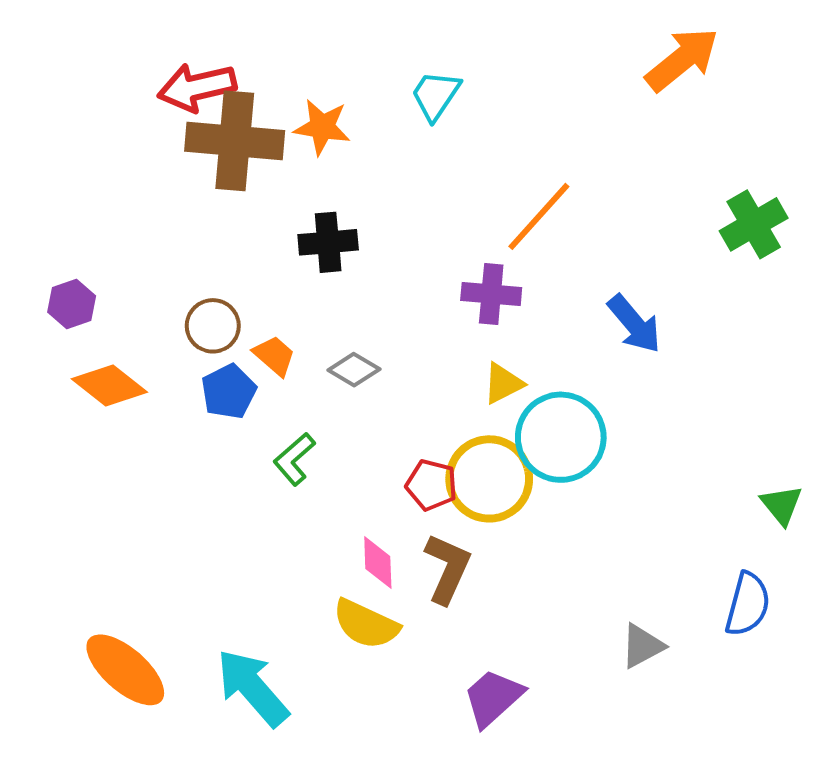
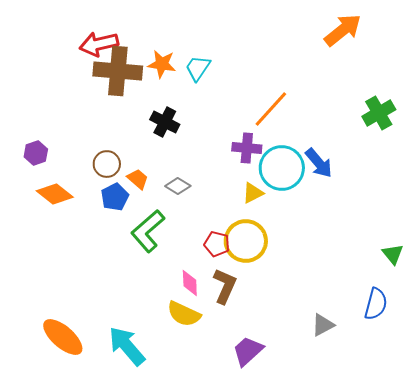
cyan trapezoid: (435, 95) -> (198, 68), moved
black cross: (328, 242) -> (165, 122), turned 32
cyan circle: (561, 437) -> (282, 168), moved
green L-shape: (294, 459) -> (148, 231), size x1.6

